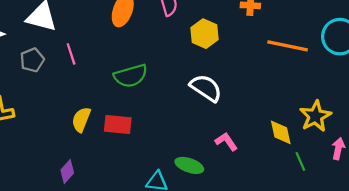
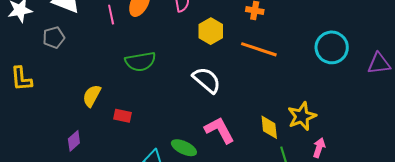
orange line: (288, 46) -> (259, 49), moved
pink line: (71, 54) -> (111, 15), moved
red rectangle: (118, 124) -> (122, 116), moved, size x0.7
pink L-shape: (226, 142) -> (219, 130), size x1.5

